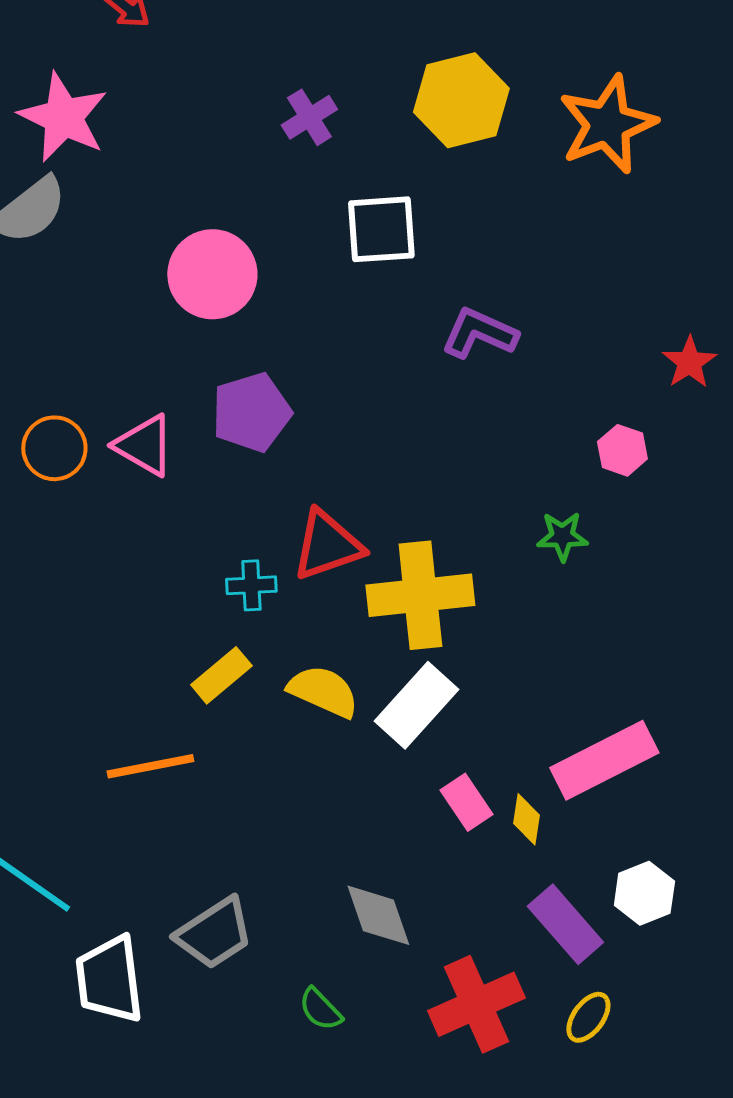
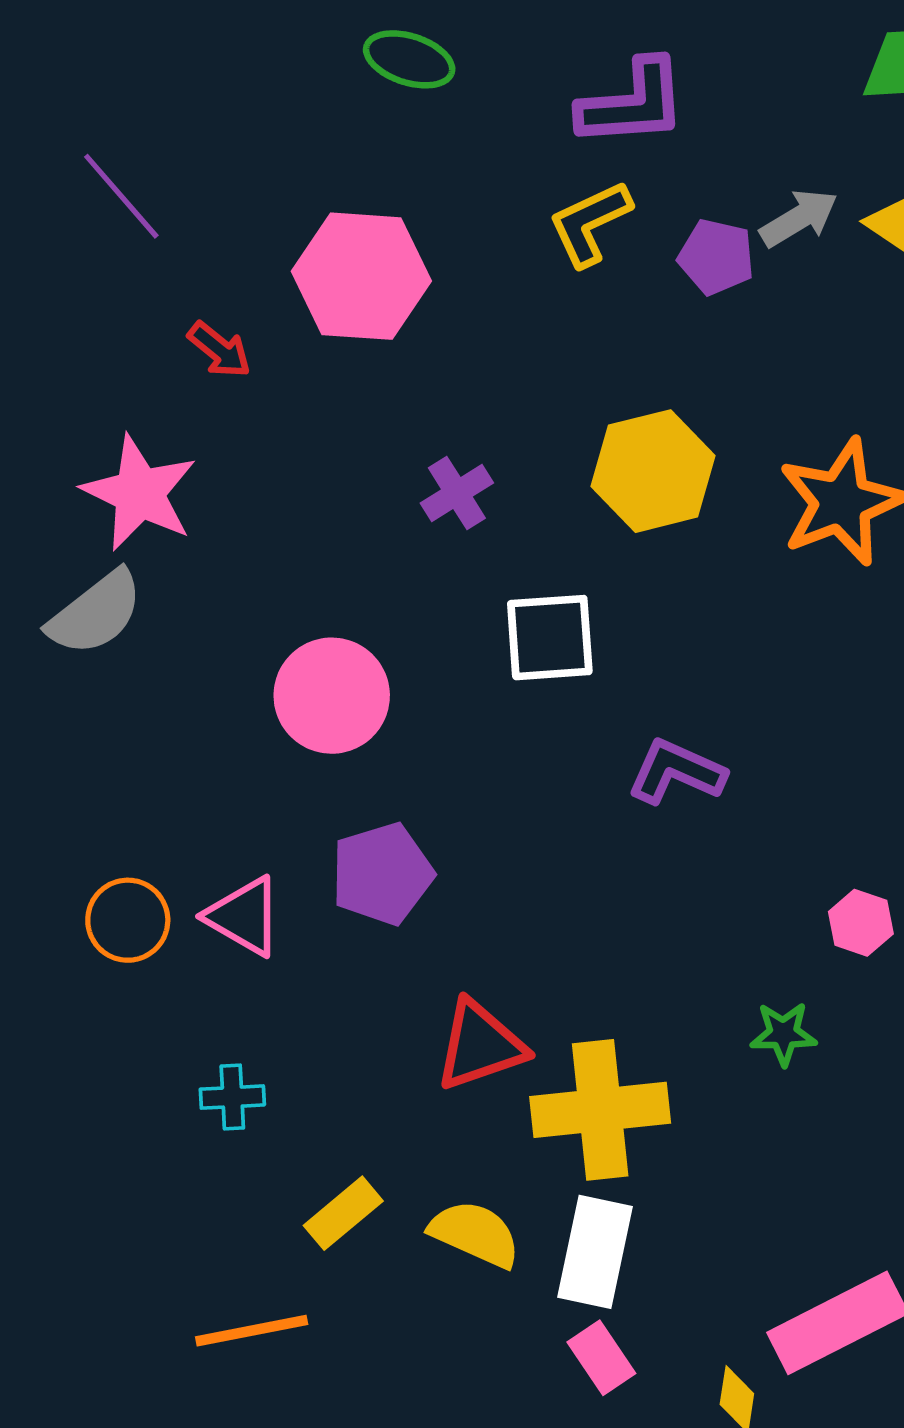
cyan cross: (251, 585) -> (232, 1097), moved
white rectangle: (416, 705) -> (595, 1252), turned -30
pink rectangle: (466, 802) -> (601, 1358), moved

